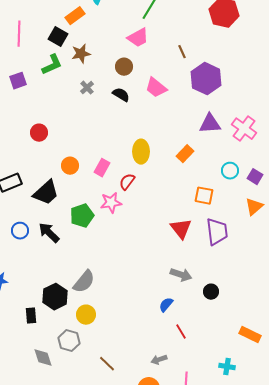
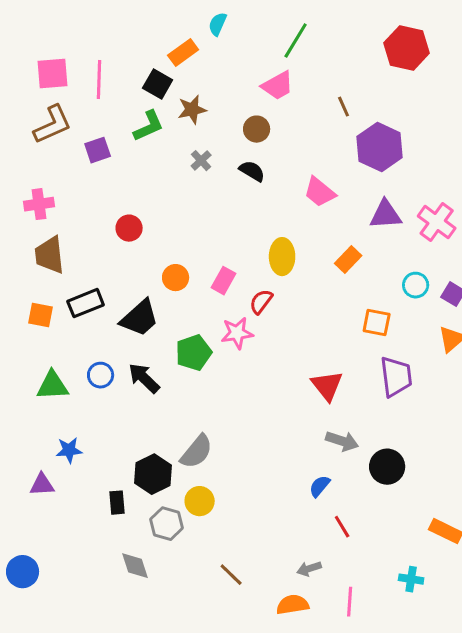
pink trapezoid: (156, 88) -> (320, 192), moved
red triangle: (181, 229) -> (327, 386), moved
black circle: (211, 292) -> (387, 467), size x1.5
gray hexagon: (69, 341) -> (167, 524), moved

